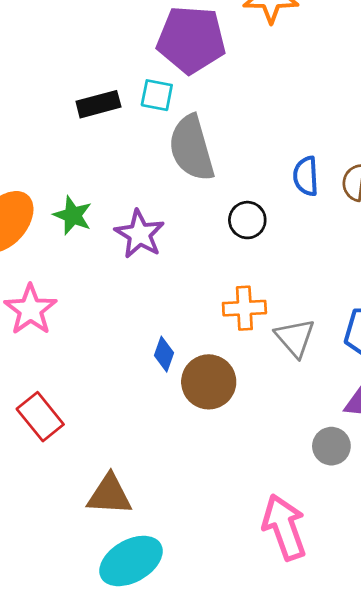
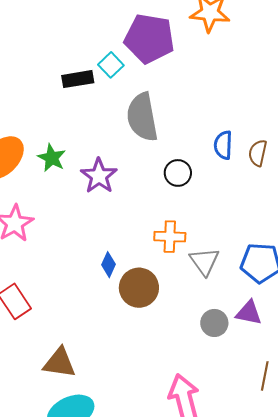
cyan square: (157, 95) -> (111, 65), moved, turned 30
gray circle: (331, 446) -> (214, 323), moved

